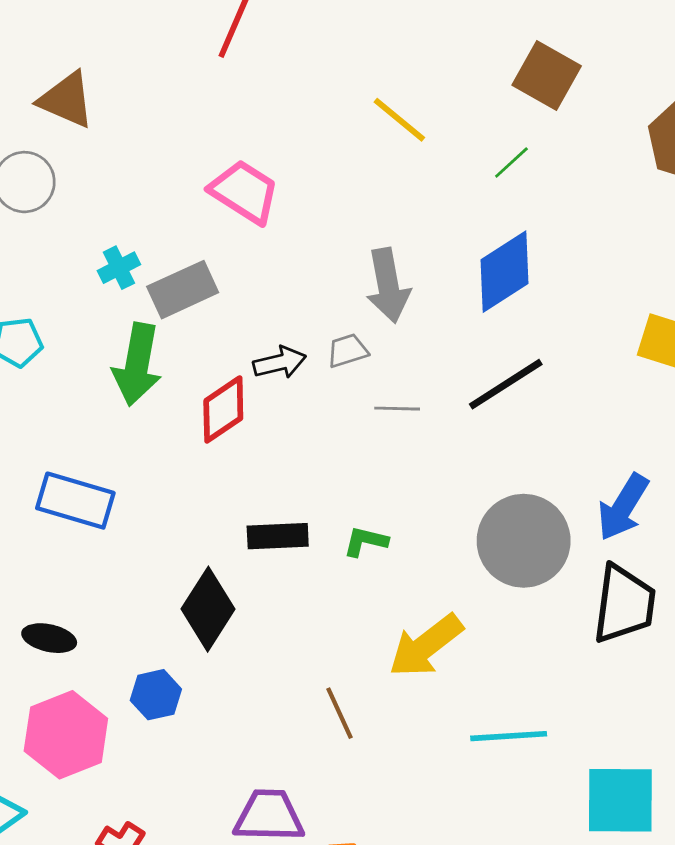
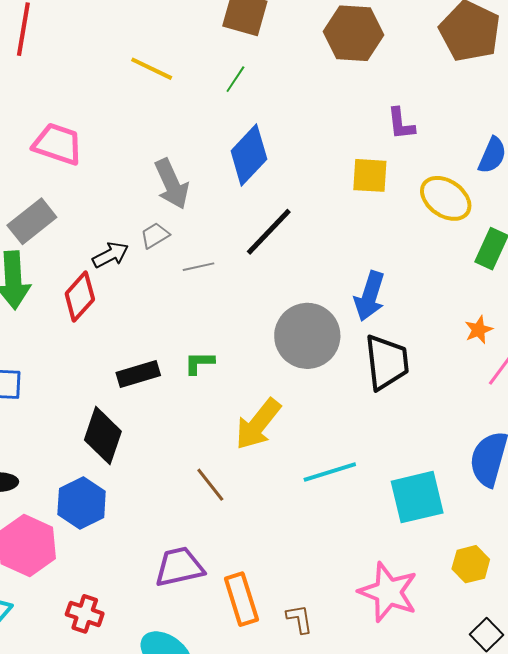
blue hexagon: (156, 695) -> (82, 503), size x1.4

